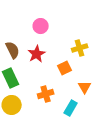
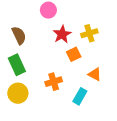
red star: (37, 54) -> (62, 34), moved
orange triangle: (85, 87) -> (95, 74), turned -32

